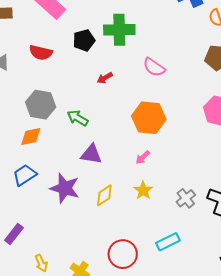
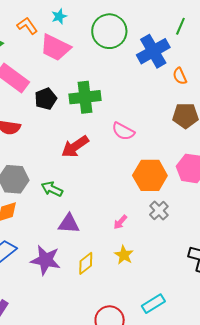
black pentagon: (84, 40) -> (46, 99), moved
red arrow: (105, 78) -> (75, 147), size x1.8
orange hexagon: (149, 118) -> (150, 175), moved
gray cross: (186, 198) -> (159, 210), moved

